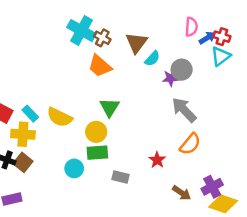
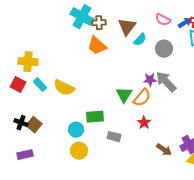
pink semicircle: (191, 27) -> (163, 20), moved, turned 112
brown cross: (102, 38) -> (99, 23), turned -32
purple star: (171, 78) -> (150, 80), moved
green triangle: (110, 107) -> (124, 95), moved
yellow circle: (96, 132) -> (79, 151), moved
yellow cross: (23, 134) -> (28, 62), moved
orange semicircle: (190, 144) -> (142, 98), moved

